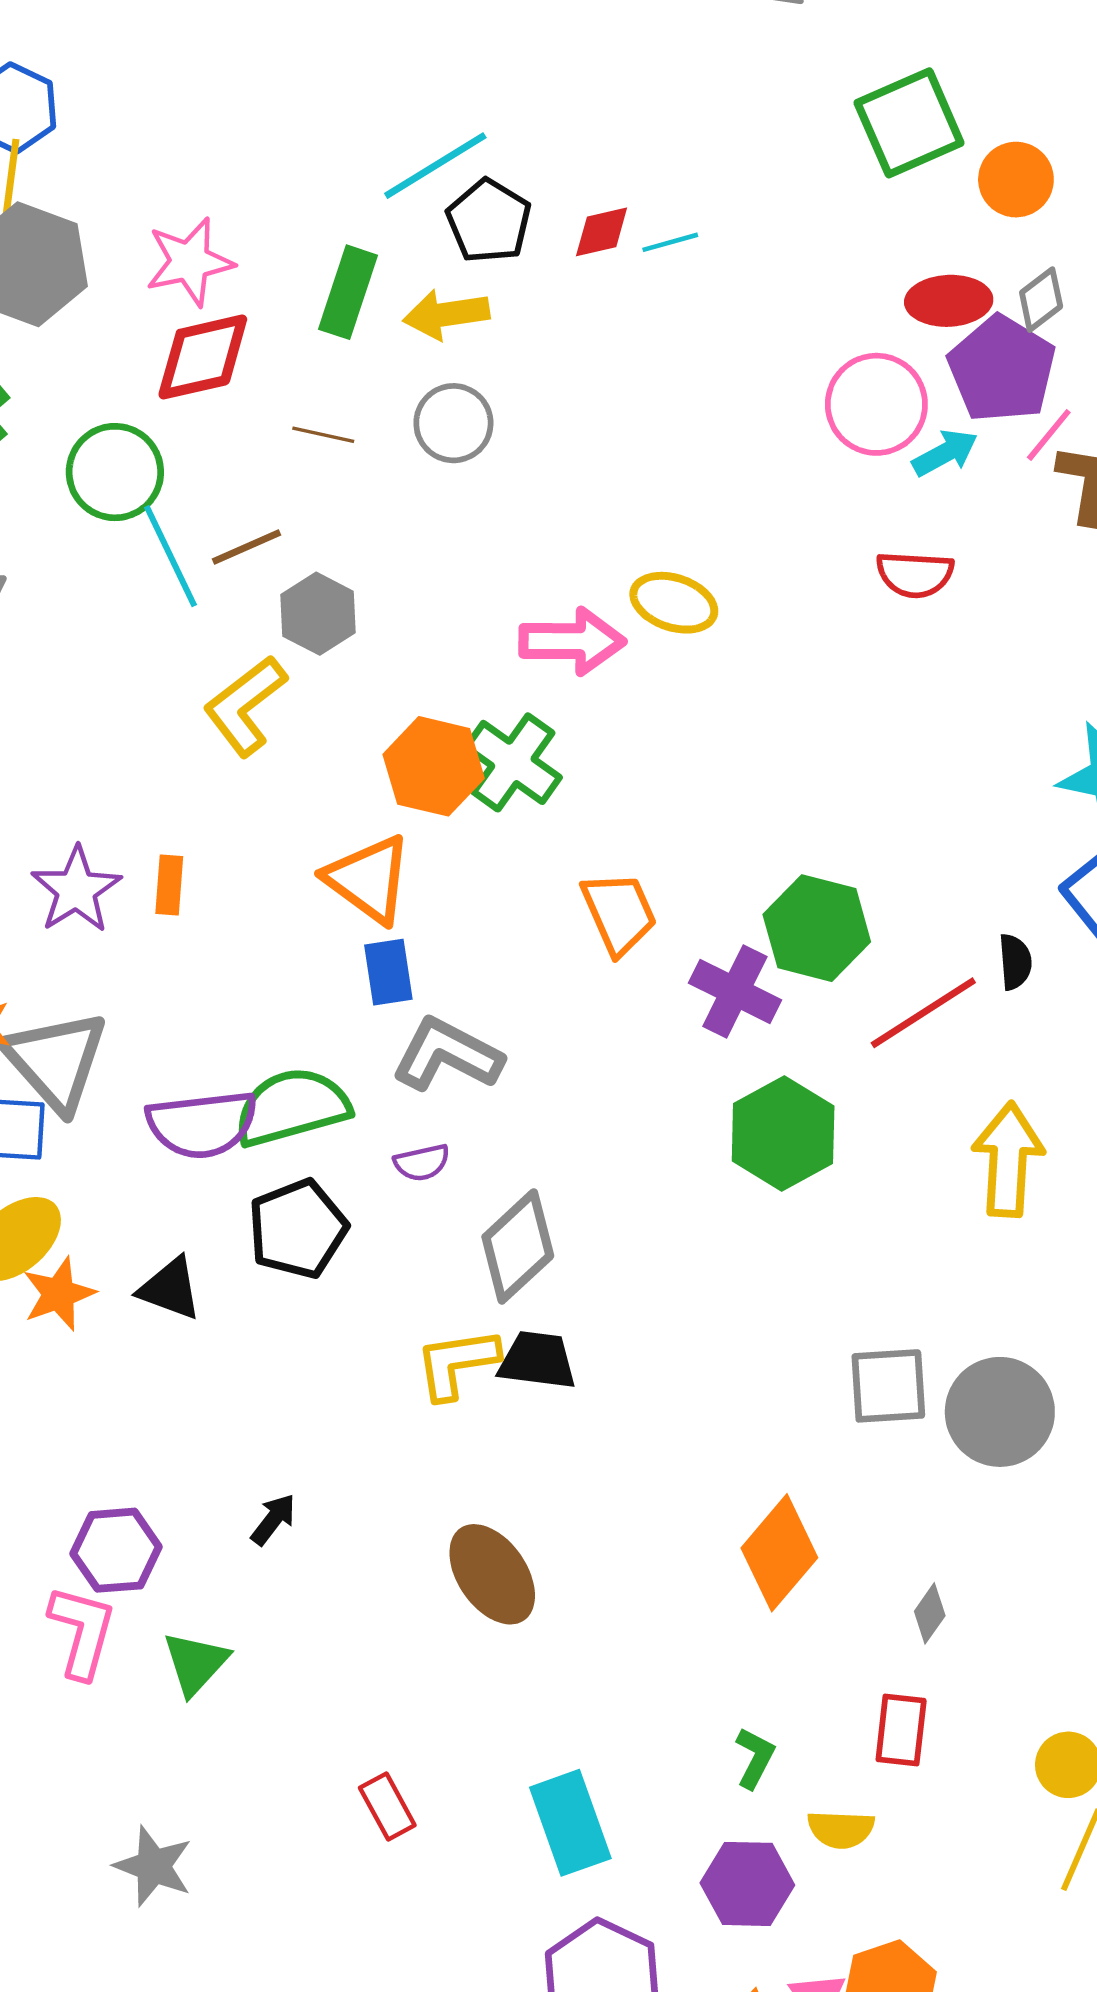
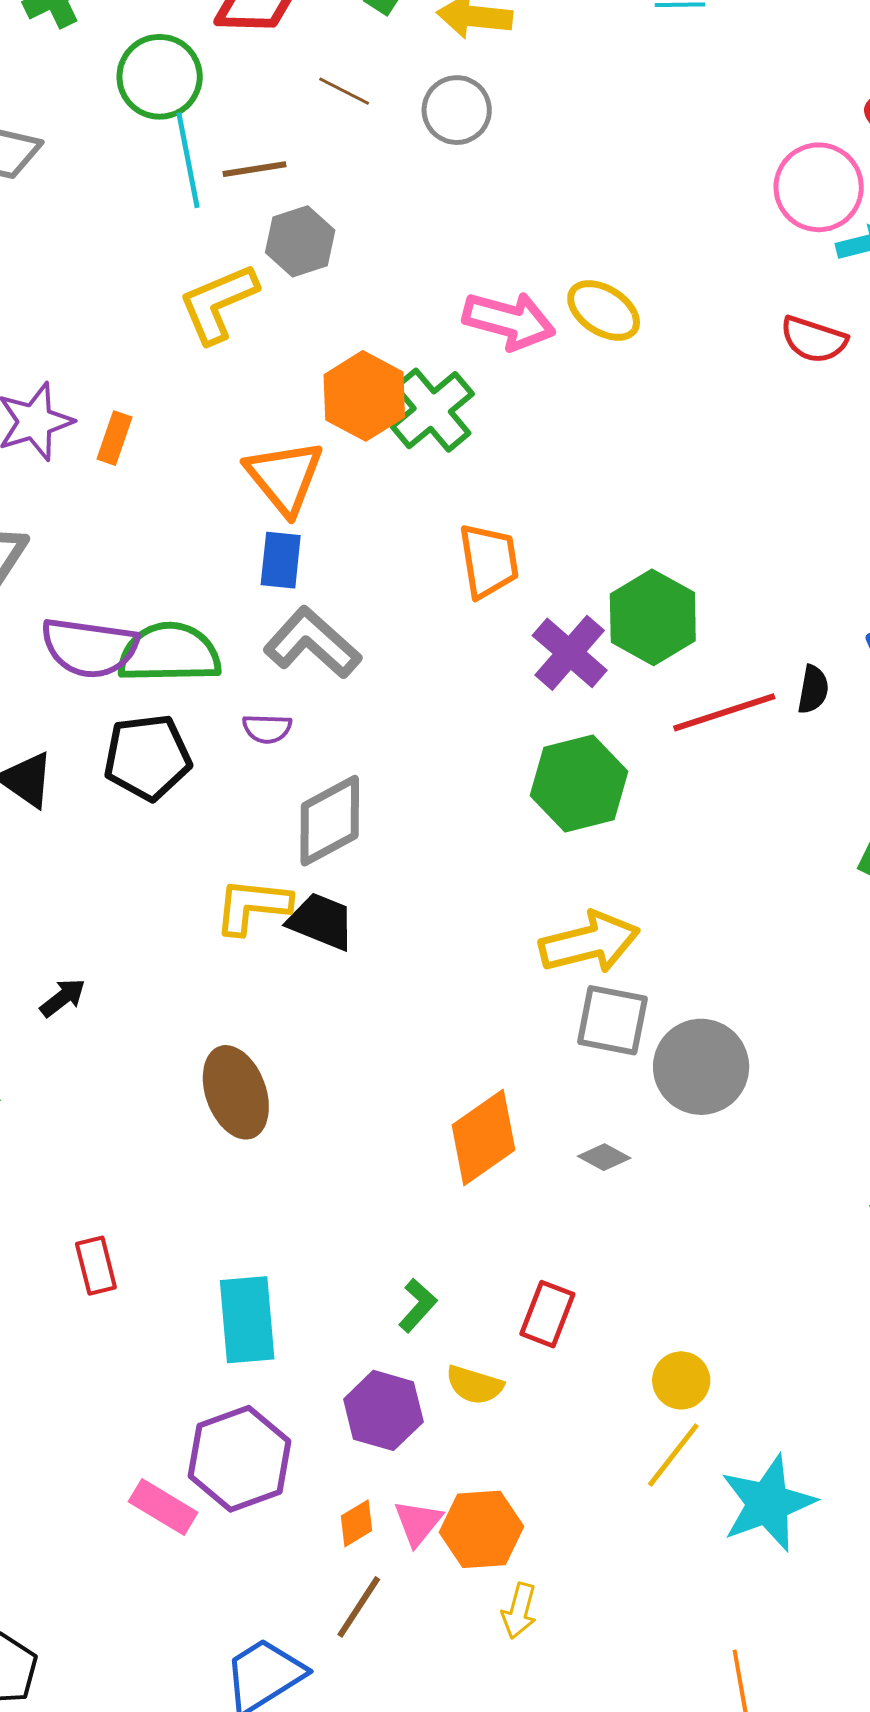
yellow arrow: (1008, 1160) -> (589, 942), moved, turned 58
gray diamond: (930, 1613) -> (604, 1157), moved, turned 69

